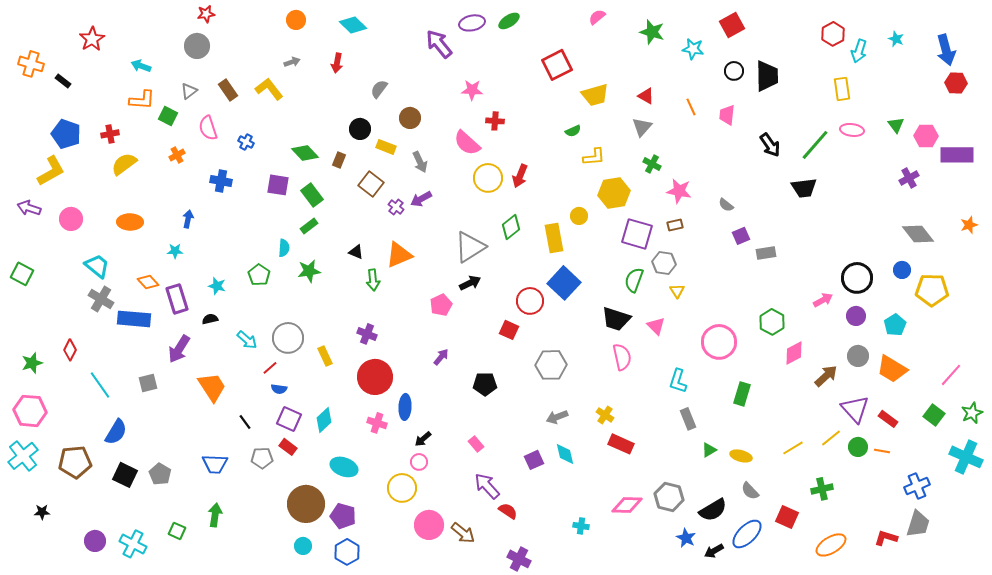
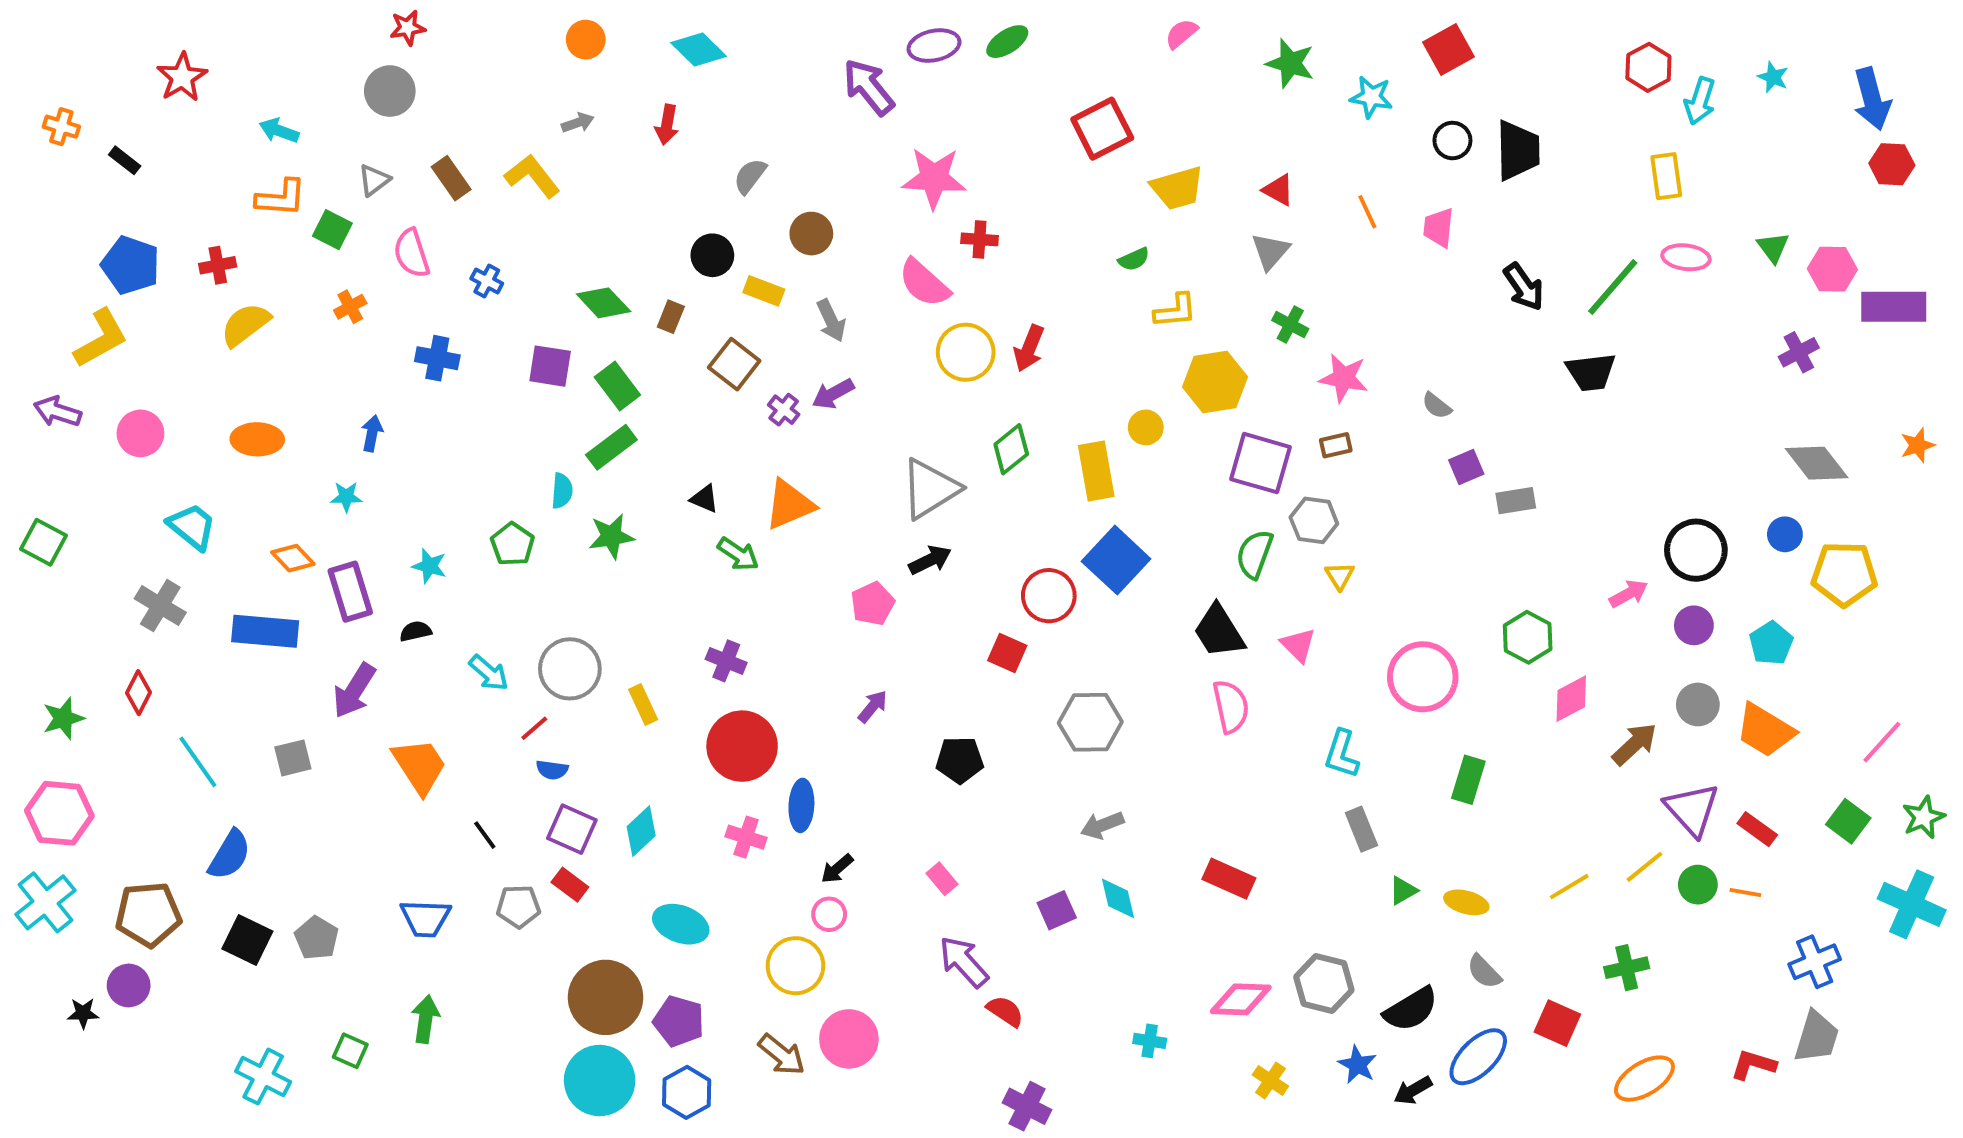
orange cross: (31, 64) -> (61, 127), size x0.7
pink star: (472, 90) -> (934, 178), size x1.5
green rectangle: (309, 226) -> (611, 447), size x1.4
green arrow: (373, 280) -> (738, 554), turned -50
gray cross: (101, 299) -> (160, 606), moved
black trapezoid: (616, 319) -> (1219, 631), turned 40
yellow cross: (605, 415) -> (1270, 1080), moved
brown arrow: (463, 533) -> (782, 1055), moved
purple circle: (95, 541) -> (129, 985), moved
cyan circle: (303, 546) -> (600, 1080), size x2.0

